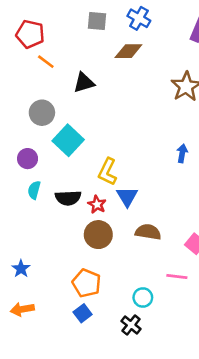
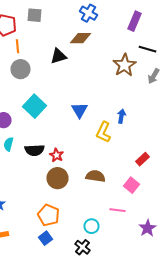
gray square: (97, 21) -> (34, 15), moved
orange line: (46, 62) -> (18, 46), turned 48
black triangle: (84, 83) -> (58, 56), moved
gray circle: (42, 113) -> (20, 69), moved
yellow L-shape: (107, 172) -> (104, 132), moved
blue triangle: (127, 197) -> (80, 110), moved

